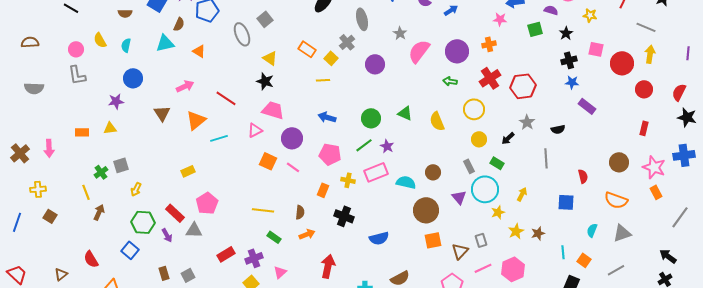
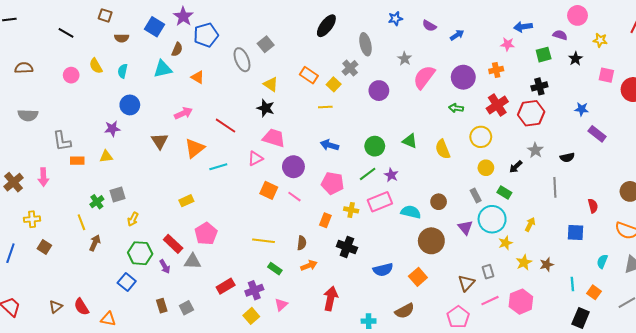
black cross: (569, 60) -> (539, 86), moved
gray L-shape: (77, 75) -> (62, 141), moved
orange square: (433, 240) -> (418, 277), moved, turned -30
red semicircle: (91, 259) -> (81, 307), moved

